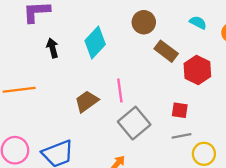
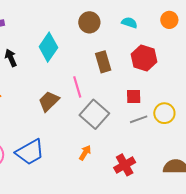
cyan semicircle: (198, 22) -> (129, 23), moved
brown rectangle: (166, 51) -> (103, 62), moved, turned 45
yellow circle: (204, 154) -> (164, 113), moved

